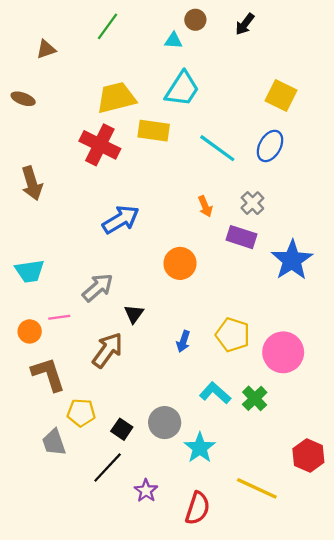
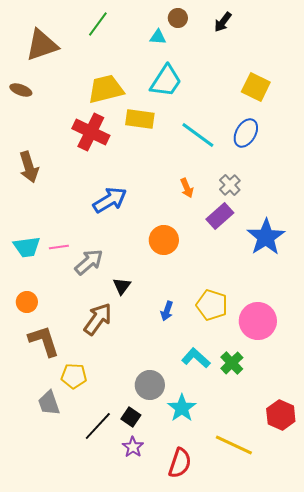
brown triangle: (46, 49) -> (42, 45), size x1.8
purple rectangle: (241, 237) -> (220, 216), turned -60
pink line: (59, 317) -> (59, 247), moved
black square: (122, 429) -> (131, 417), moved

